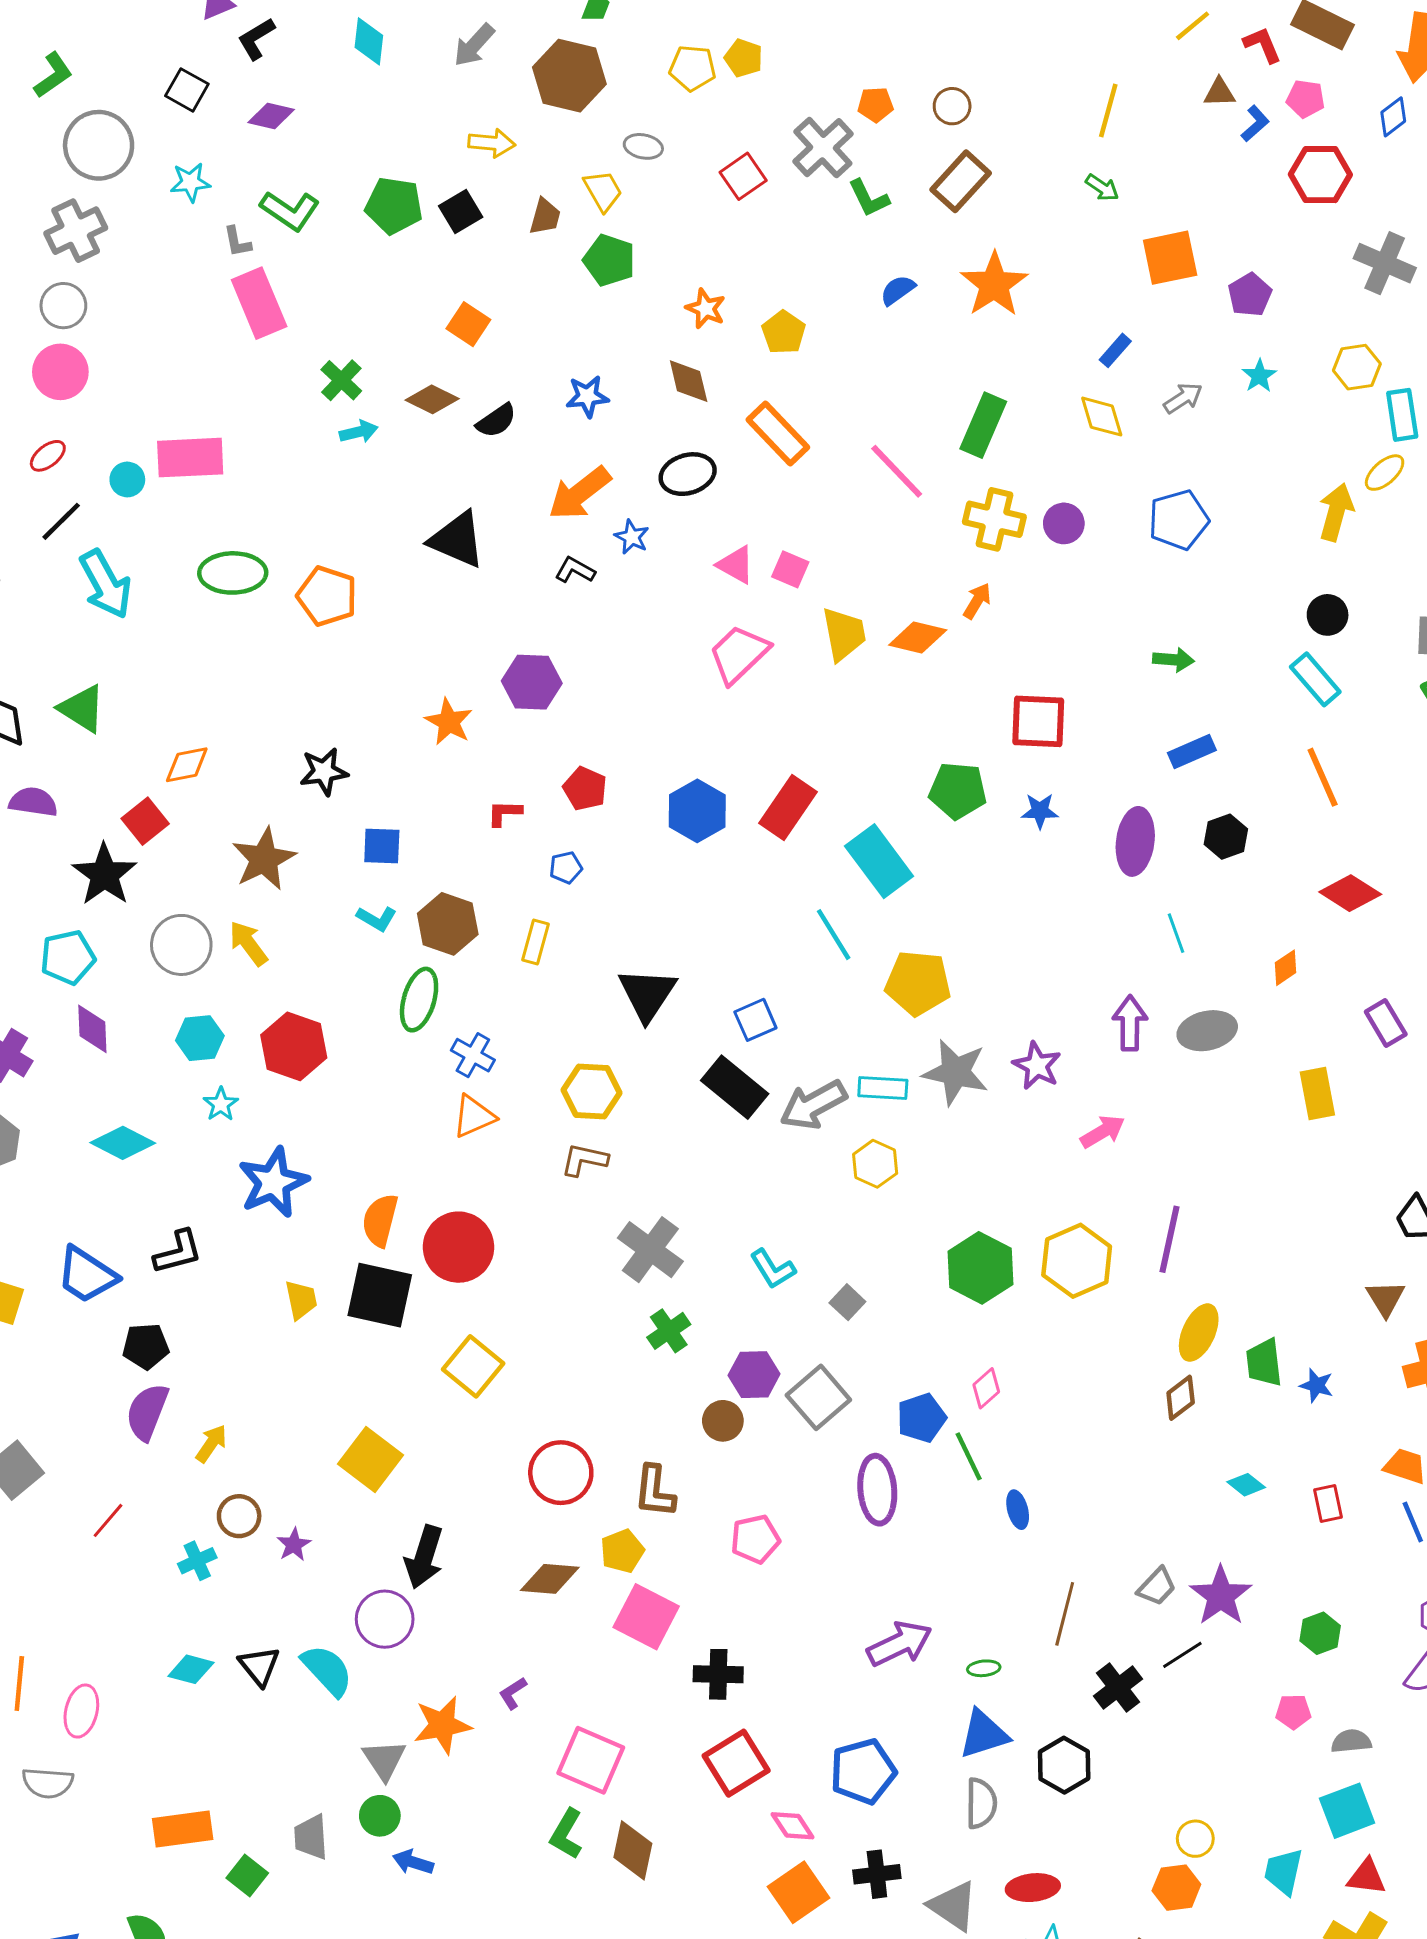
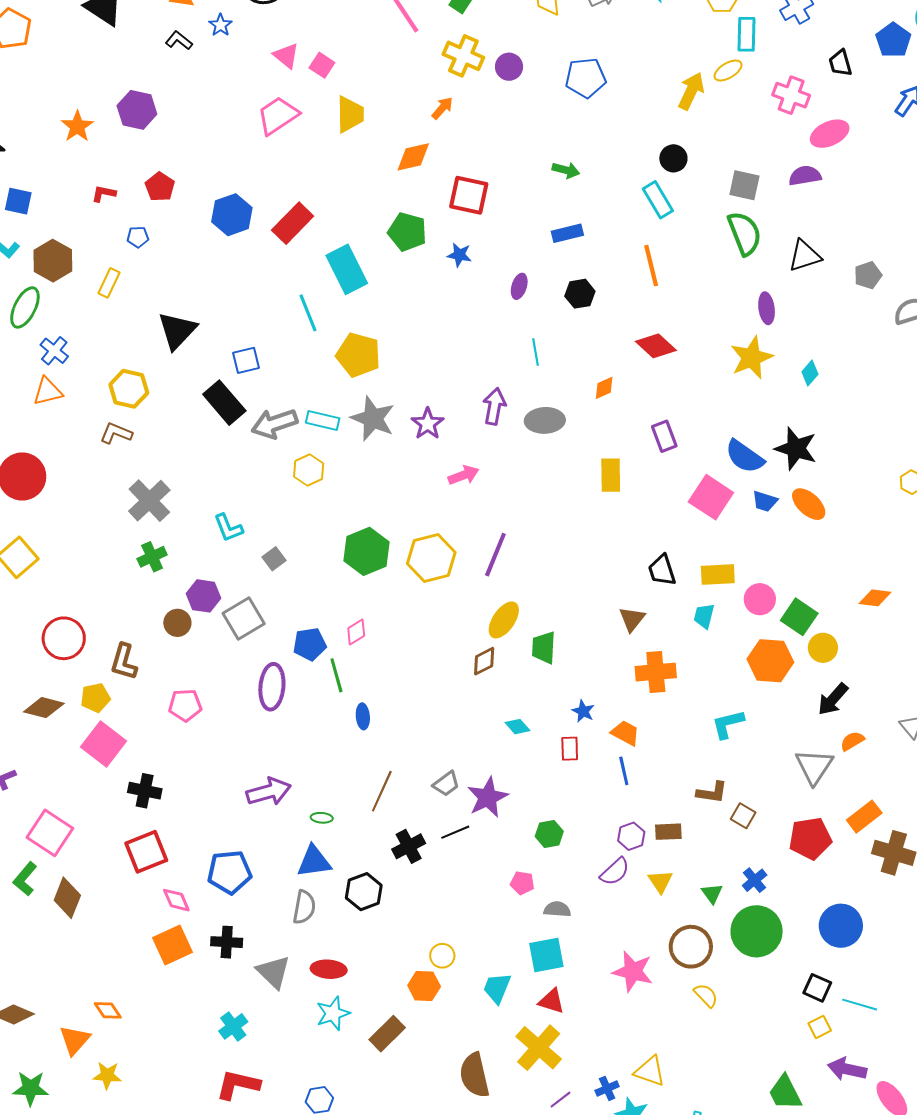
orange diamond: (918, 637) -> (413, 157), moved, turned -36
purple ellipse: (1135, 841) -> (519, 286), size x0.6
blue star: (1317, 1385) -> (583, 711), moved

